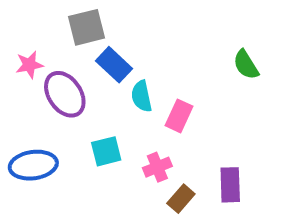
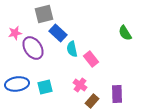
pink rectangle: (179, 116) -> (91, 59), turned -63
cyan square: (106, 151) -> (45, 87), moved
pink cross: (157, 167) -> (80, 85), turned -32

